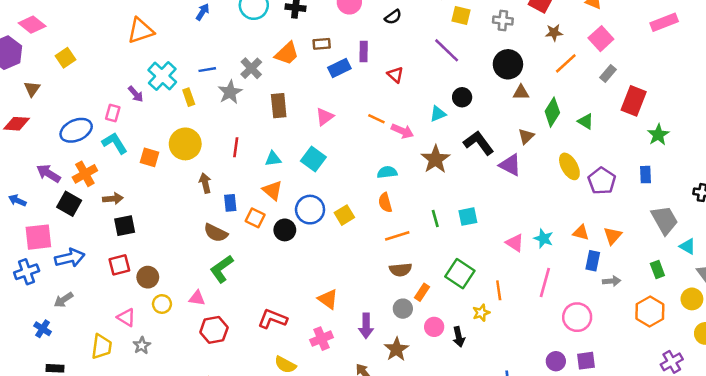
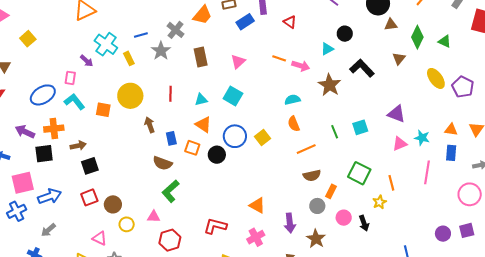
purple triangle: (510, 165) -> (396, 114), moved
orange cross: (85, 174) -> (54, 129), turned 30
black square: (69, 204) -> (44, 154), turned -30
pink triangle: (515, 243) -> (400, 144), turned -49
blue rectangle: (593, 261) -> (451, 153), moved
pink circle: (577, 317) -> (470, 194), moved

